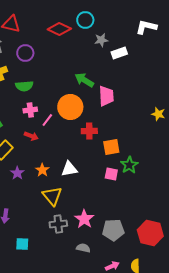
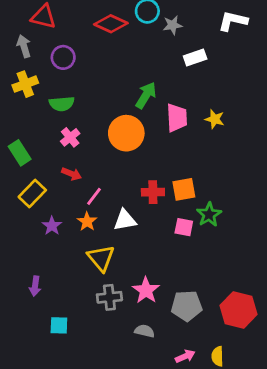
gray star: (101, 40) -> (173, 25), moved
green arrow: (84, 80) -> (146, 95), turned 90
pink cross: (30, 110) -> (70, 137), turned -32
yellow star: (158, 114) -> (215, 119), moved
pink line: (47, 120) -> (94, 196), moved
red cross: (89, 131) -> (153, 192), moved

